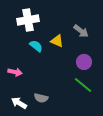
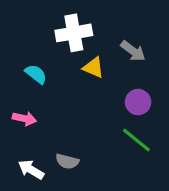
white cross: (28, 20) -> (74, 33), moved
cyan semicircle: (36, 46) -> (36, 74), moved

